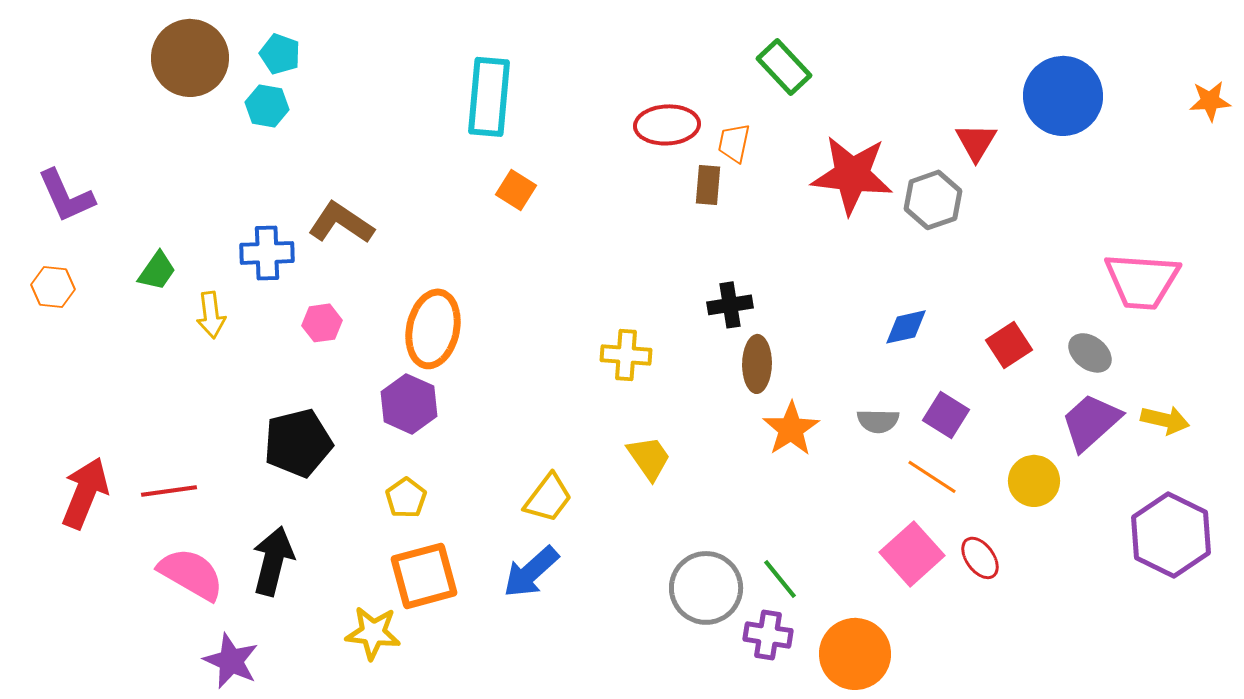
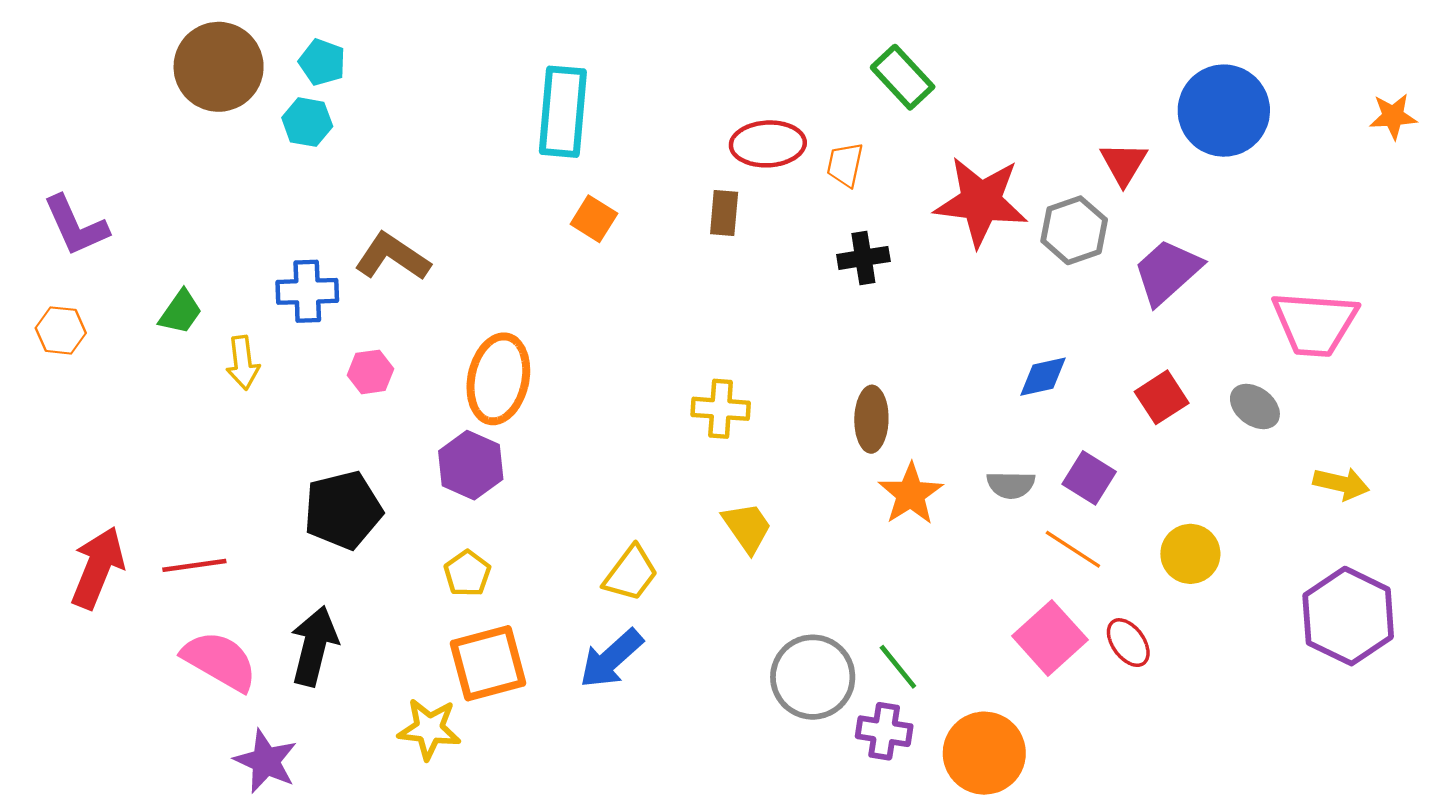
brown rectangle: (708, 185) -> (724, 213), moved
black cross: (730, 305) -> (863, 258), moved
purple trapezoid: (1091, 422) -> (1167, 272), moved

